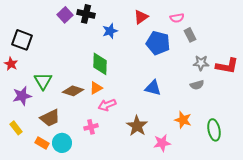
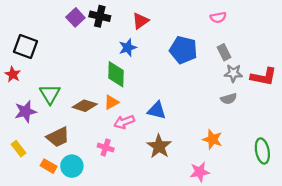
red triangle: (141, 17) -> (140, 21), moved
pink semicircle: (177, 18) -> (218, 17), moved
blue star: (110, 31) -> (128, 48), moved
gray rectangle: (190, 35) -> (224, 52), moved
blue triangle: (153, 88) -> (157, 110), moved
pink cross: (91, 127) -> (106, 147), turned 32
green ellipse: (214, 130) -> (262, 151), moved
pink star: (162, 143) -> (200, 172), moved

